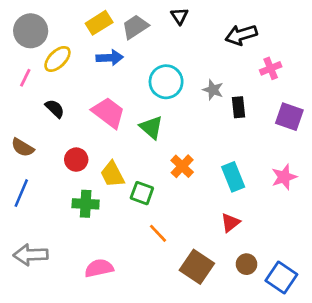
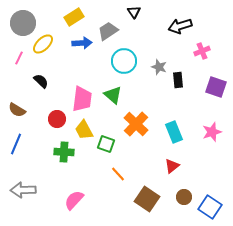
gray trapezoid: (135, 27) -> (108, 31), moved
pink trapezoid: (108, 113) -> (82, 99), moved, turned 60
orange cross: (182, 166) -> (136, 124), size x1.4
pink semicircle: (99, 268) -> (74, 200), turned -35

